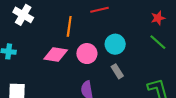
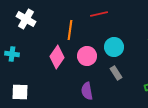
pink diamond: (56, 55) -> (57, 57), turned -65

